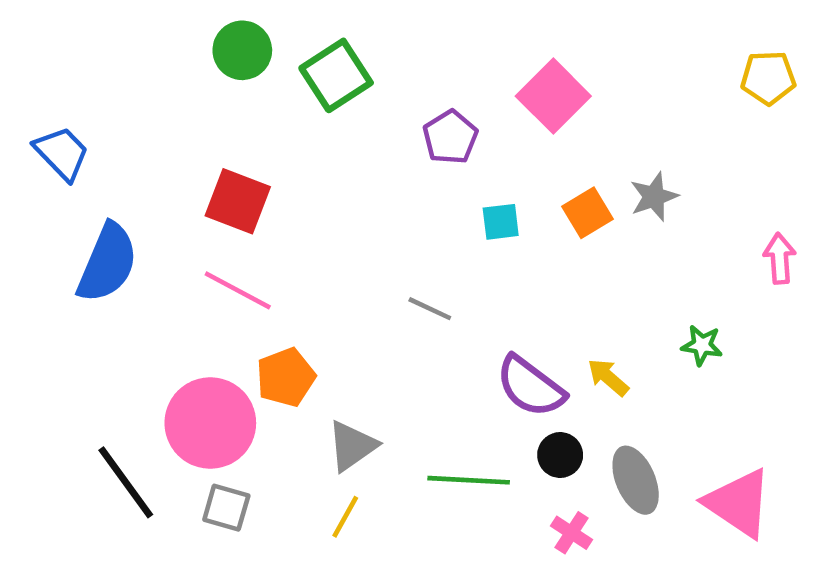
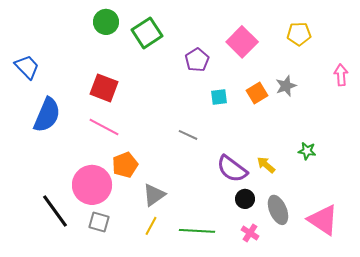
yellow pentagon: (768, 78) -> (299, 34), moved
pink arrow: (780, 258) -> (341, 75), moved
green line: (469, 480) -> (197, 231), moved

